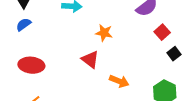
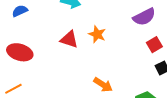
red triangle: (90, 59) -> (69, 39), moved, turned -30

